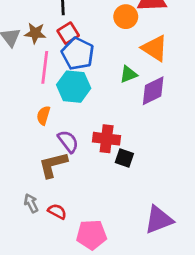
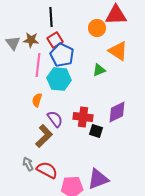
purple diamond: (153, 91) -> (117, 112), moved
brown L-shape: (53, 165) -> (44, 136), turned 150
red semicircle: (57, 211) -> (47, 170), size x1.5
purple triangle: (159, 220) -> (98, 179), moved

